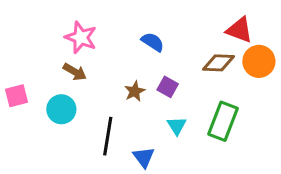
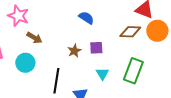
pink star: (81, 37) -> (18, 16), moved
purple square: (168, 87) -> (96, 48), turned -32

